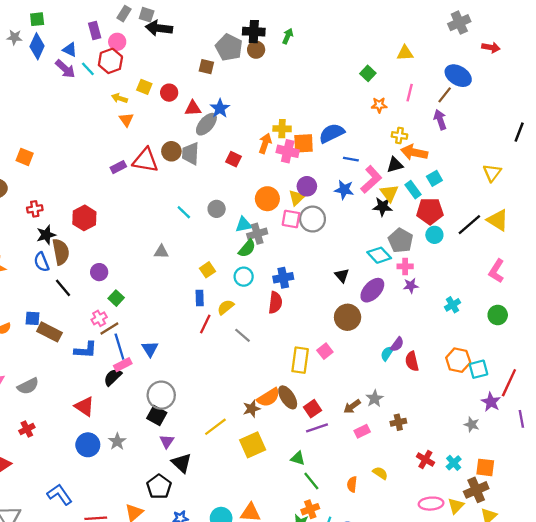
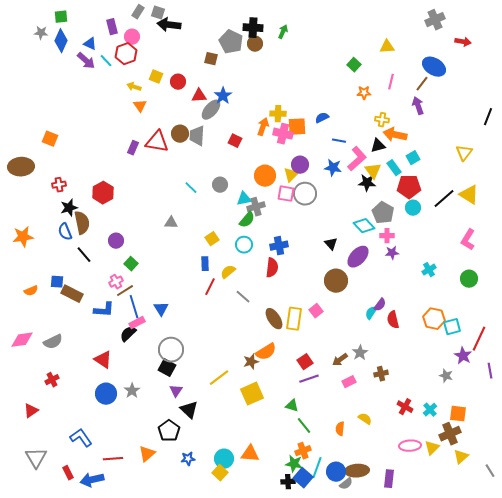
blue semicircle: (332, 133) -> (322, 118), size x0.6
purple rectangle: (118, 167) -> (133, 148), turned -40
brown ellipse: (288, 397) -> (274, 319), moved

